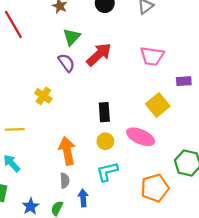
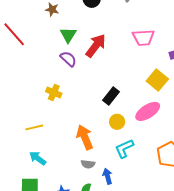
black rectangle: (104, 112) -> (111, 96), turned 54
pink ellipse: (141, 137) -> (148, 111), turned -45
gray semicircle: (65, 181) -> (88, 164), turned 112

